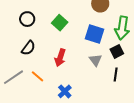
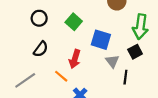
blue square: (95, 34) -> (101, 40), moved
black line: (116, 75) -> (125, 77), moved
orange line: (38, 76) -> (61, 76), moved

